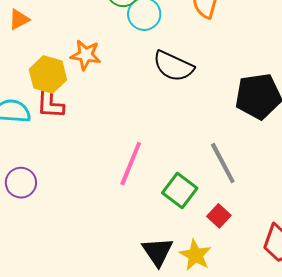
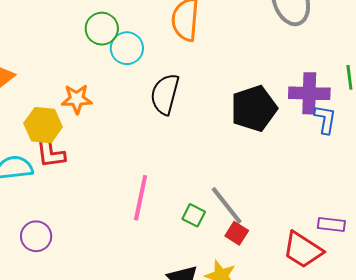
black semicircle: (173, 66) -> (165, 94), turned 90
gray line: (223, 163) -> (227, 205), moved
green square: (180, 190) -> (194, 215), size x0.7

